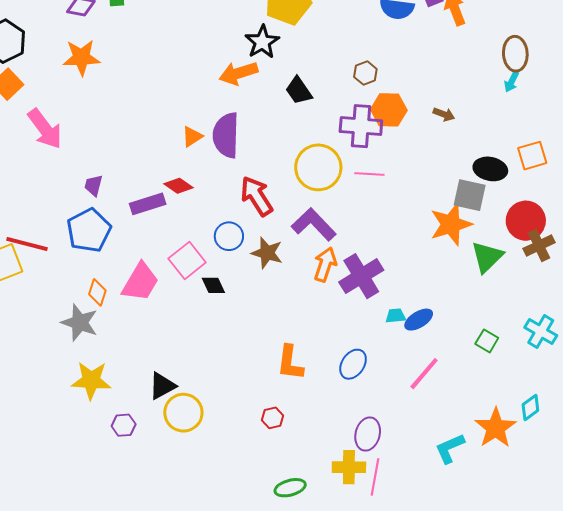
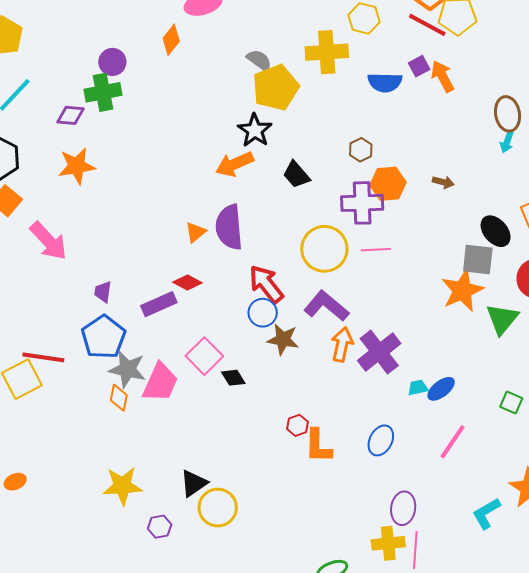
black ellipse: (490, 169) -> (496, 231), turned 44
blue circle: (229, 236) -> (263, 313), moved
gray star: (80, 323) -> (127, 369), moved
red hexagon: (272, 418) -> (297, 425), moved

